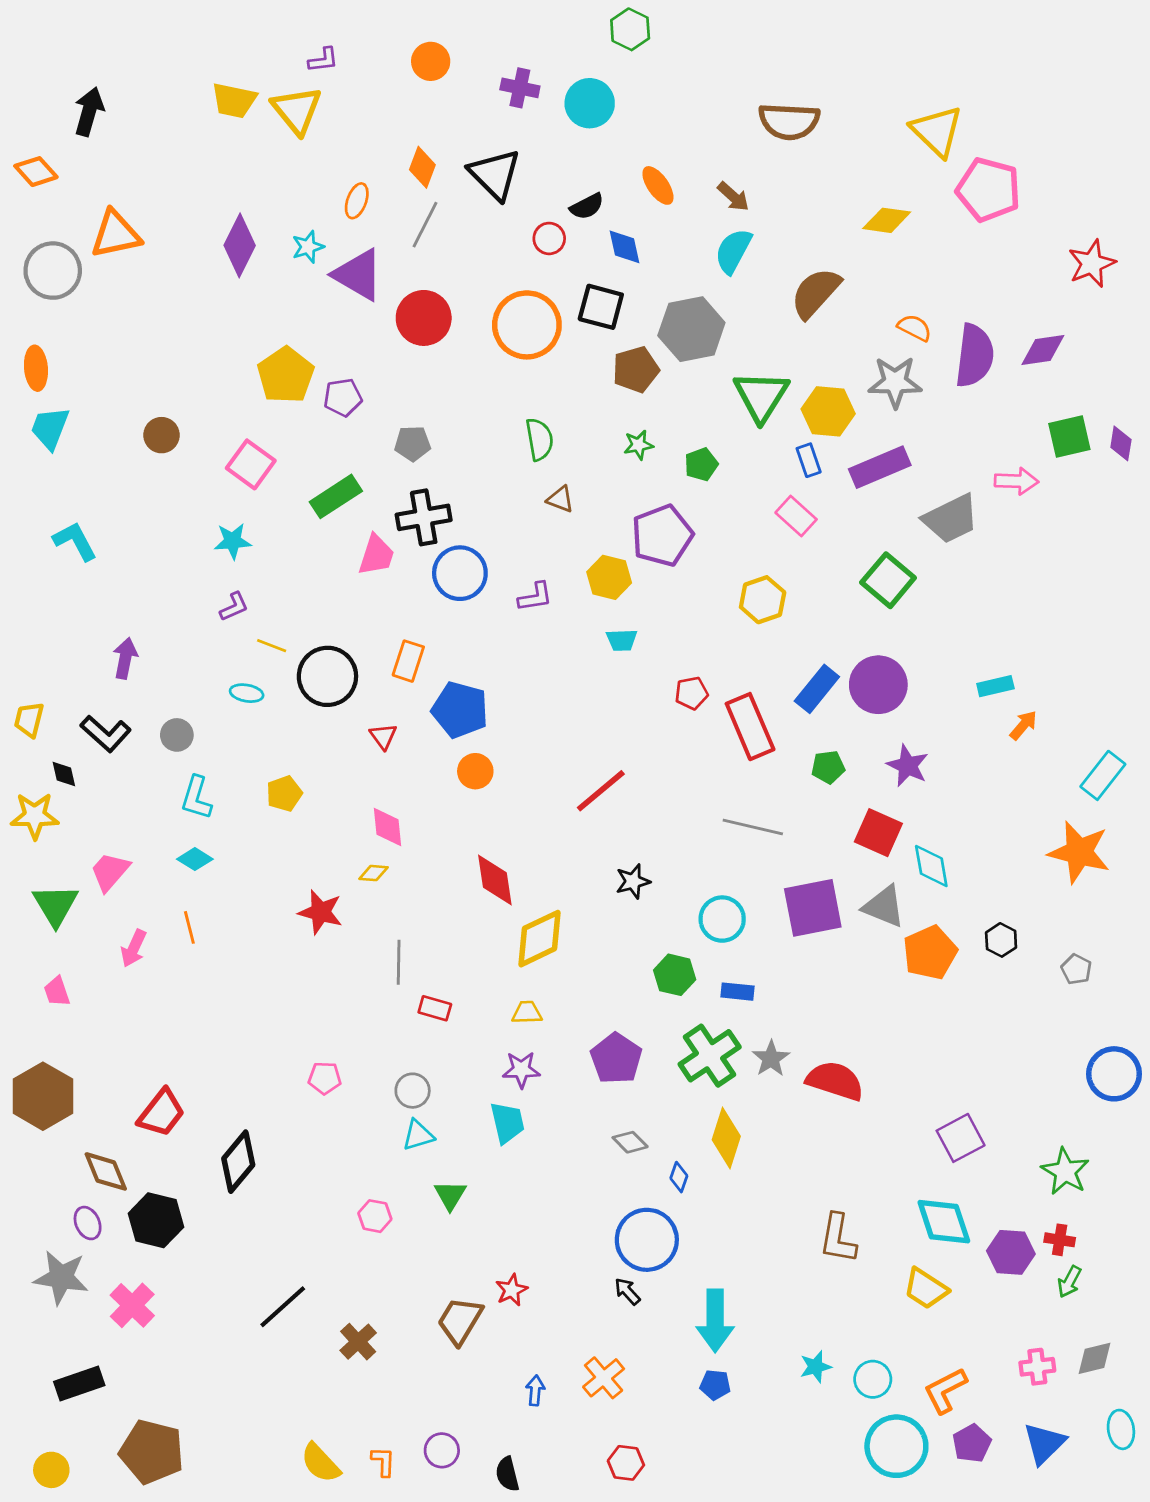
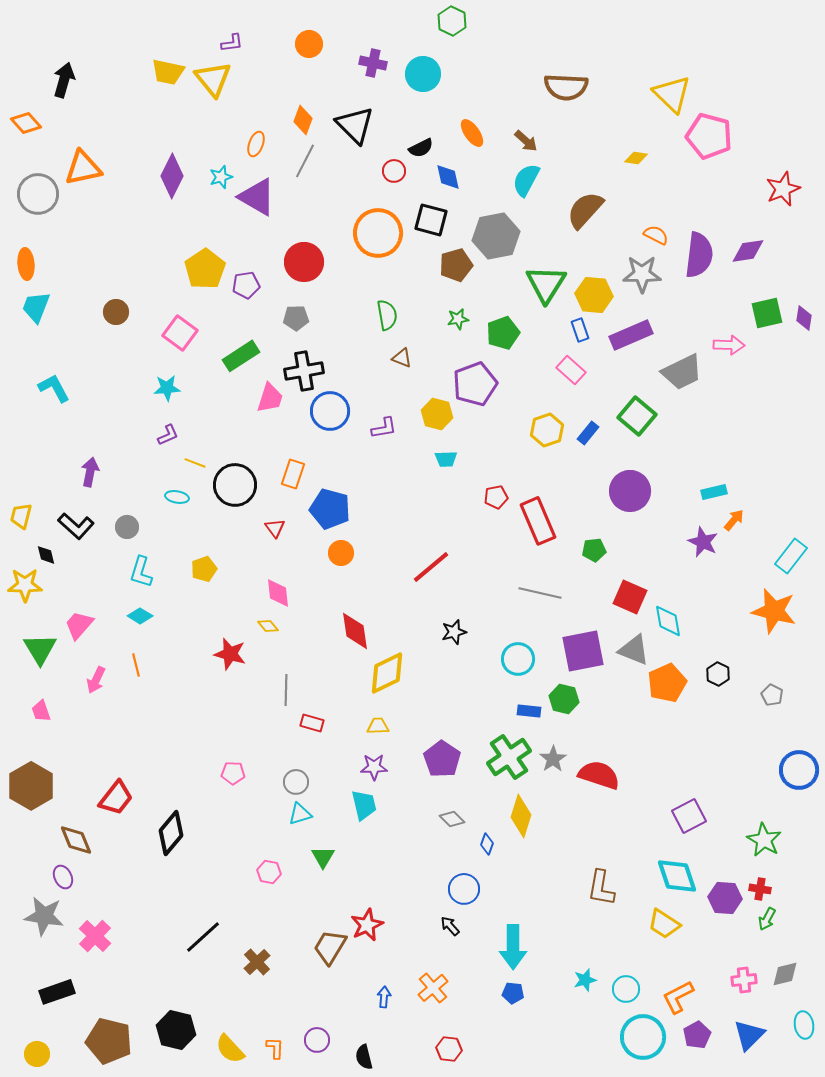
yellow diamond: (887, 220) -> (636, 158), size x0.7
red circle: (424, 318) -> (304, 262), moved
green pentagon: (701, 464) -> (503, 333), size x1.4
blue rectangle: (817, 689) -> (588, 433), moved, size x0.7
purple star: (908, 766) -> (703, 542), moved
yellow diamond: (373, 873) -> (268, 626), turned 45
green hexagon: (675, 975) -> (564, 699), moved
black hexagon: (156, 1220) -> (176, 1030), moved
blue circle: (647, 1240) -> (464, 889), size x0.7
red star: (512, 1290) -> (367, 925), size x1.4

